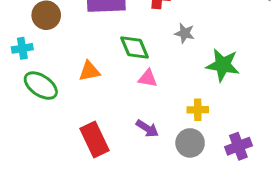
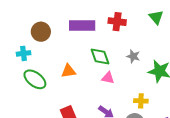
gray star: (185, 33) -> (133, 56), moved

